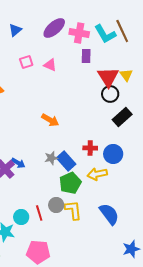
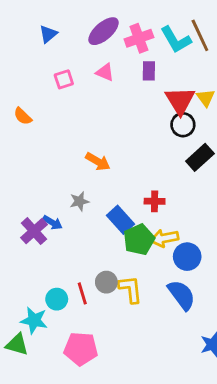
pink cross: (79, 33) -> (139, 38), turned -30
pink triangle: (50, 65) -> (105, 72), moved
blue circle: (113, 154) -> (187, 257), moved
gray star: (51, 158) -> (79, 201), moved
green pentagon: (70, 183) -> (139, 240), moved

